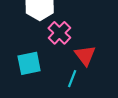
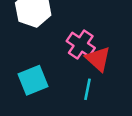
pink cross: (59, 33) -> (81, 45), moved

